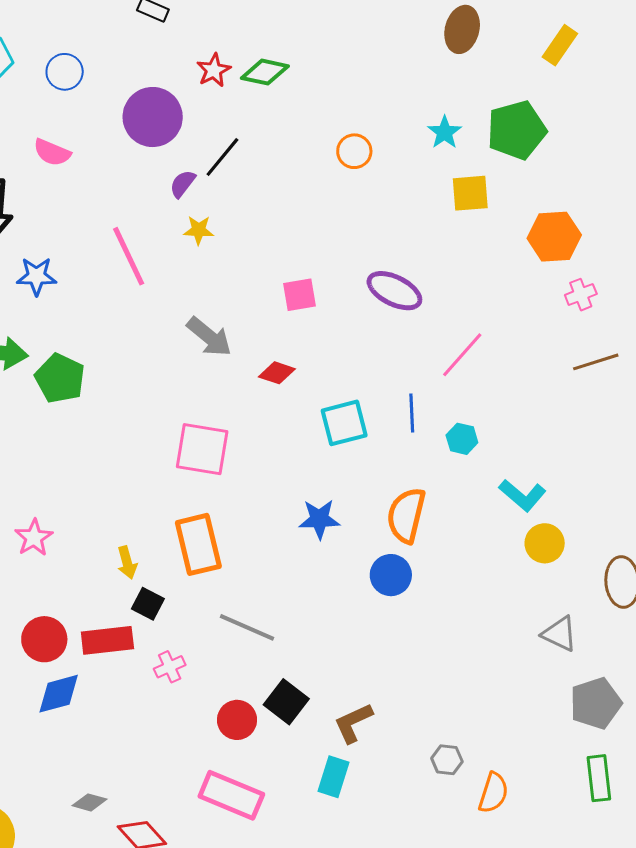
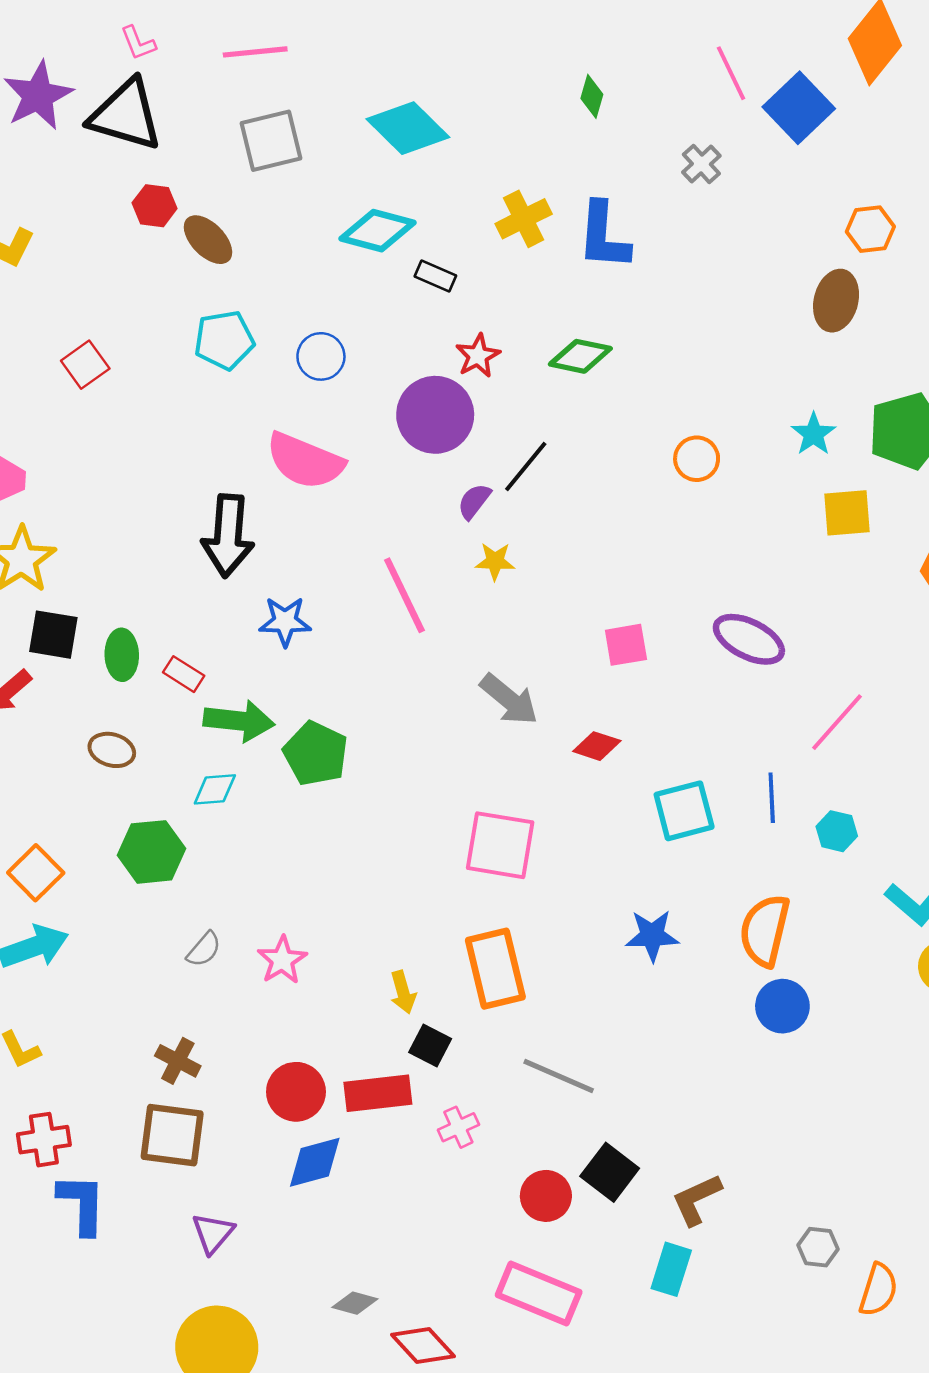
red star: (214, 70) -> (478, 356), moved
pink semicircle: (52, 152) -> (305, 461), size x1.6
blue circle: (391, 575) -> (782, 1006), moved

